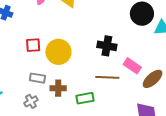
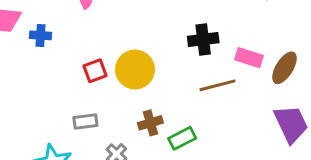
gray rectangle: (37, 78) -> (85, 122), moved
green rectangle: (85, 98) -> (182, 138), moved

